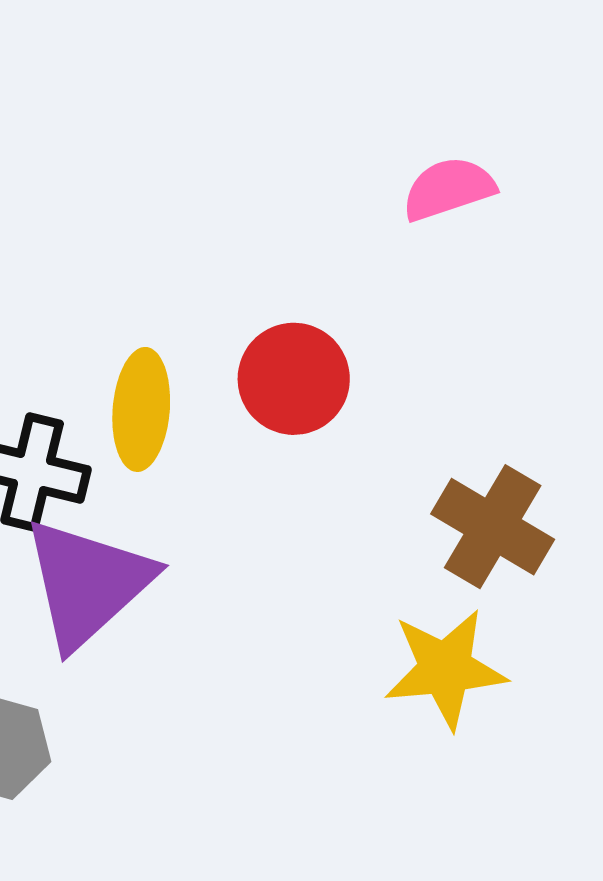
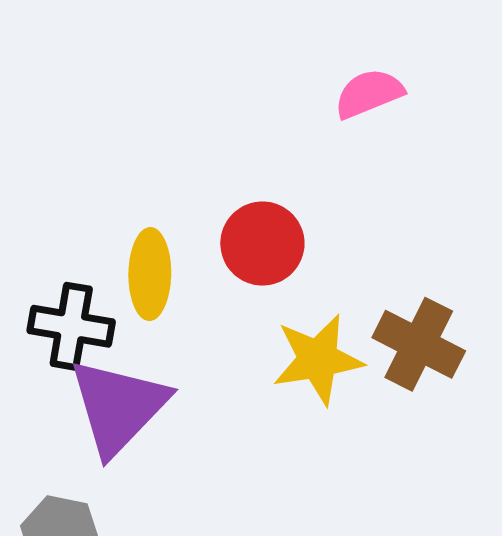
yellow star: (445, 669) -> (318, 359), moved

